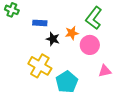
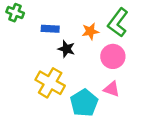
orange star: (72, 33) -> (90, 31), moved
pink triangle: (105, 71) -> (112, 89), moved, turned 32

